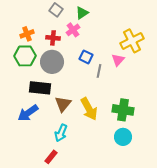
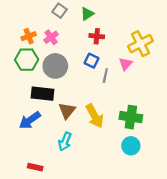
pink cross: (73, 30) -> (51, 37), moved
red cross: (53, 38) -> (97, 36), moved
red rectangle: (51, 157) -> (35, 167), moved, turned 64

